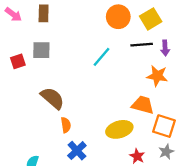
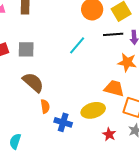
gray square: (41, 50) -> (26, 49), moved
blue cross: (77, 151) -> (63, 122), moved, turned -30

